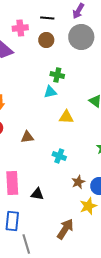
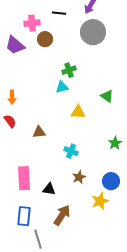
brown circle: (46, 40) -> (45, 39), moved
green cross: (57, 75) -> (69, 70), turned -32
brown star: (78, 182) -> (79, 177), moved
brown arrow: (65, 229) -> (62, 215), moved

